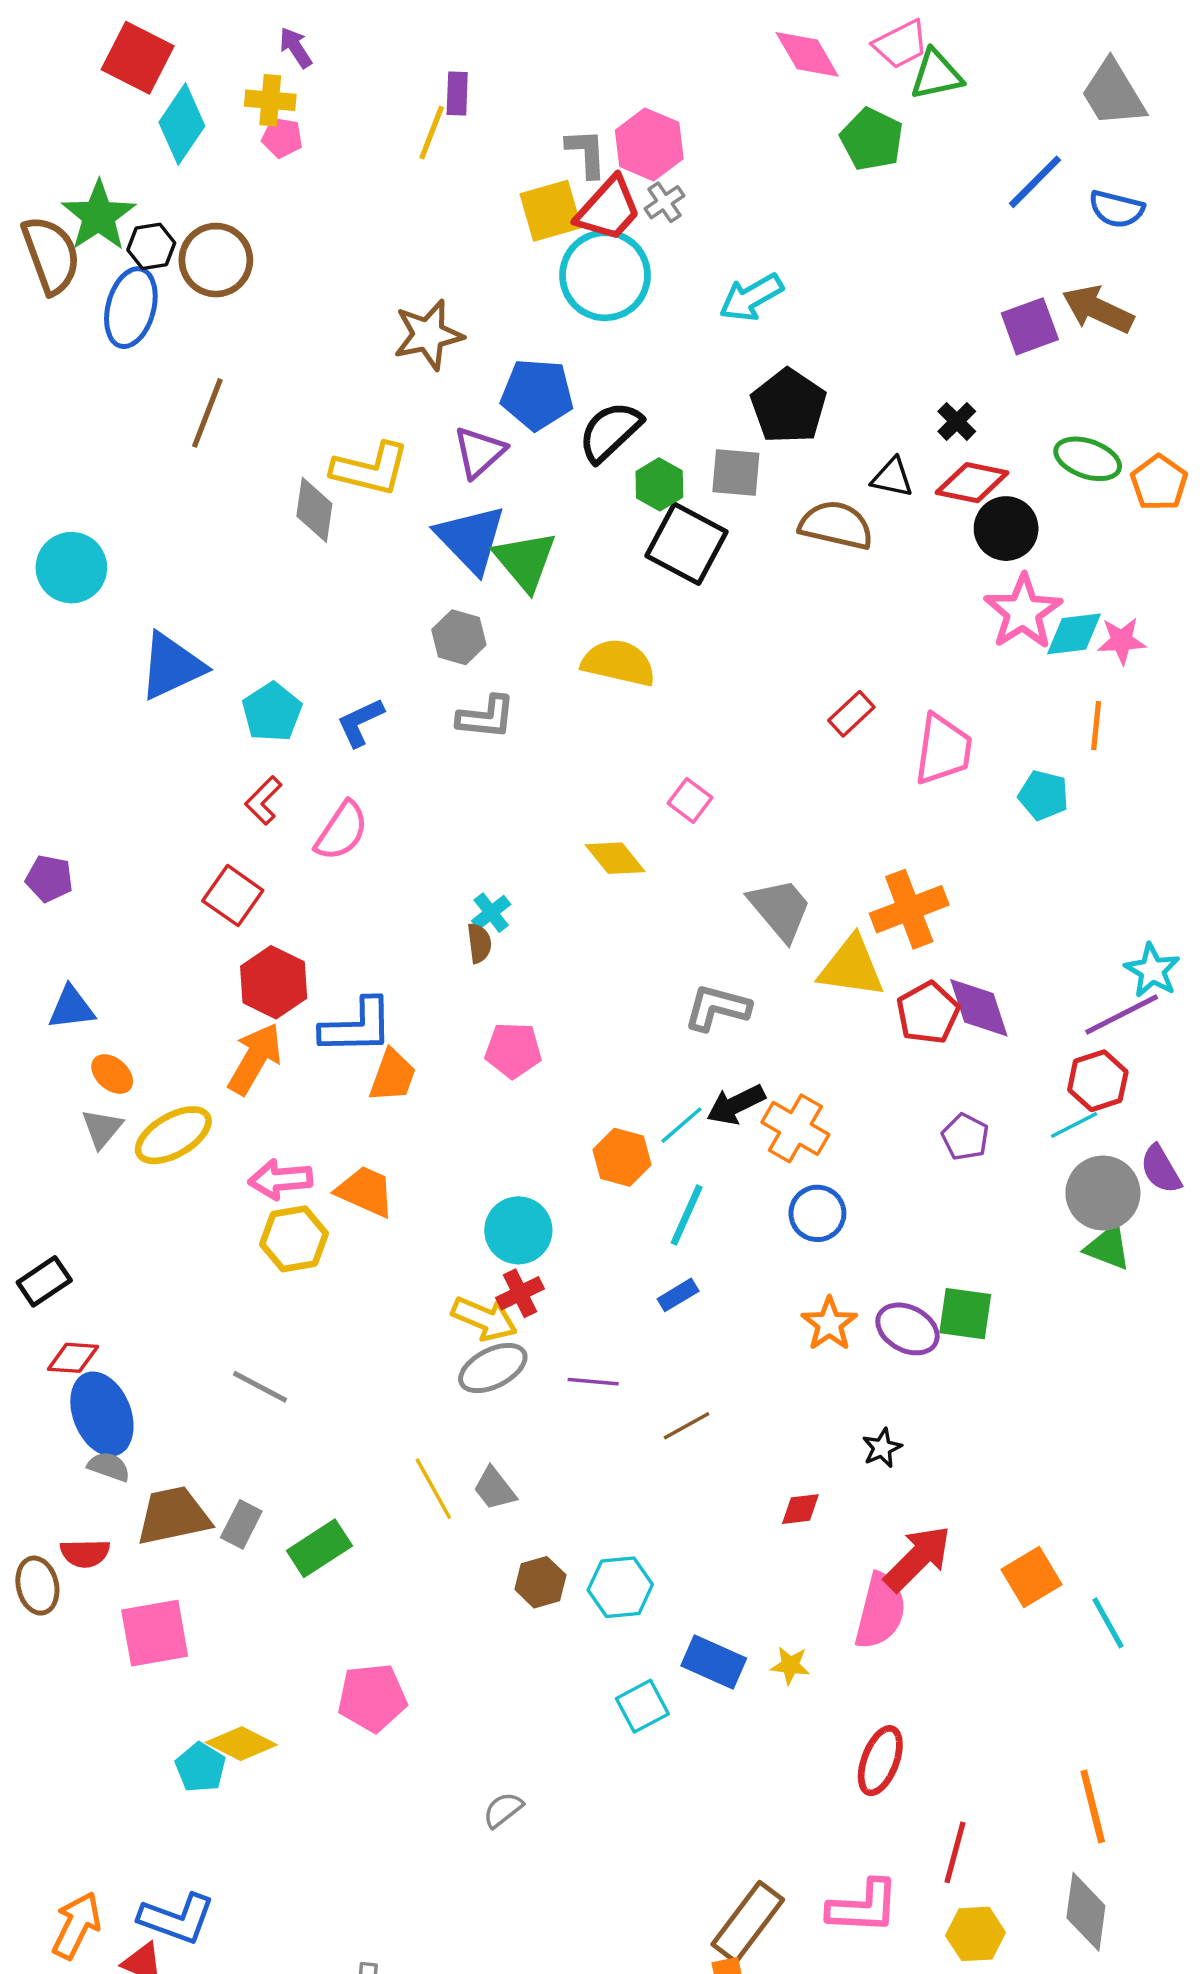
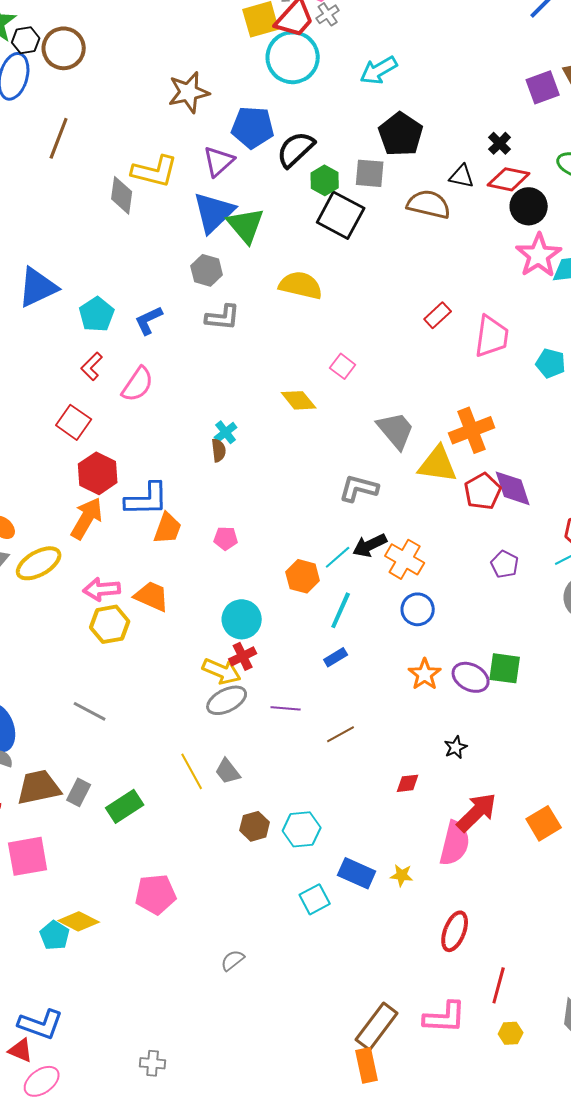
blue triangle: (471, 539) -> (214, 212), turned 30
pink pentagon: (513, 1050) -> (226, 538), moved, size x0.7
yellow hexagon: (975, 1934) -> (511, 1033), size x0.7

